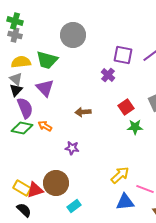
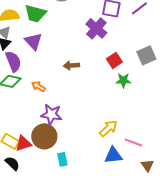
purple cross: (108, 75) -> (96, 28), size x1.5
orange arrow: (45, 126) -> (38, 86), moved
purple star: (72, 148) -> (51, 114), moved, size x1.5
cyan rectangle: (74, 206) -> (62, 159), turned -64

